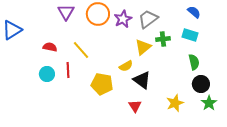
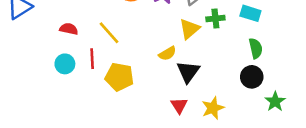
black triangle: (142, 80) -> (188, 72), turned 30
yellow pentagon: (102, 84) -> (119, 77), moved
black circle: (201, 84) -> (252, 77), moved
yellow star: (175, 103) -> (213, 108), moved

